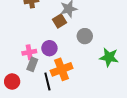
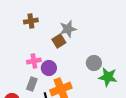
gray circle: (85, 36) -> (94, 63), moved
pink cross: (29, 52) -> (34, 61), moved

